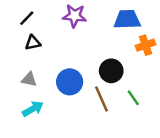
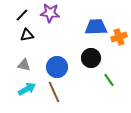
purple star: (74, 16) -> (50, 13), moved
blue trapezoid: (127, 19) -> (96, 27), moved
brown line: (101, 99) -> (54, 92), moved

